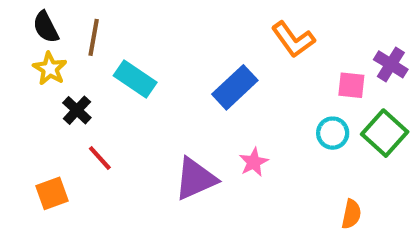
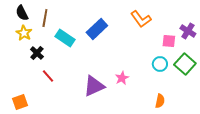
blue rectangle: (235, 87) -> (97, 29), moved
orange square: (52, 193) -> (20, 102), moved
orange semicircle: (351, 214) -> (160, 101), moved

